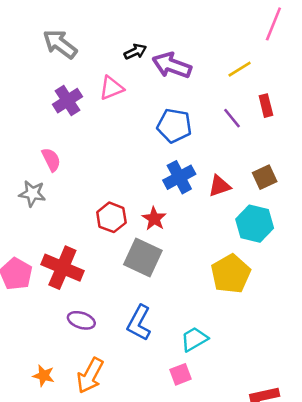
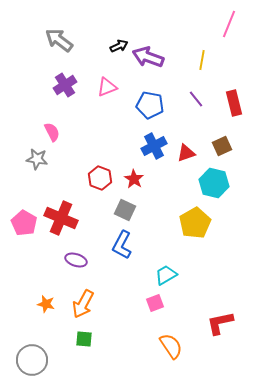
yellow line: (240, 69) -> (202, 60), turned -48
pink triangle: (111, 88) -> (107, 87), moved
red rectangle: (266, 106) -> (234, 103), moved, size x1.4
gray square: (143, 258) -> (125, 210), size x0.7
blue L-shape: (139, 323) -> (122, 245), moved

